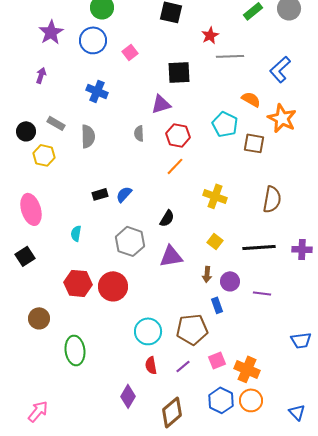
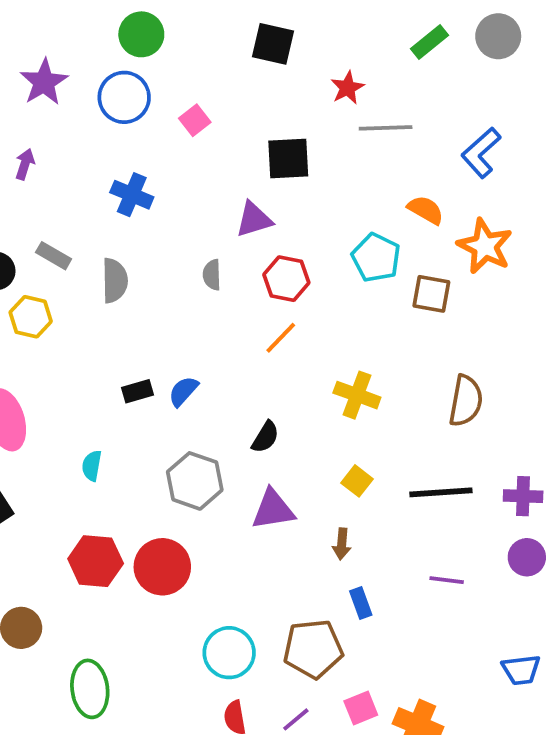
purple circle: (230, 281) -> (527, 557), moved

